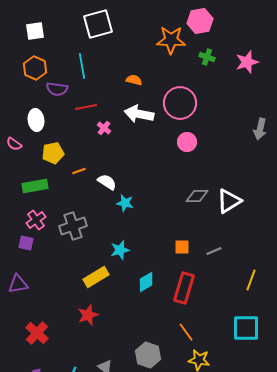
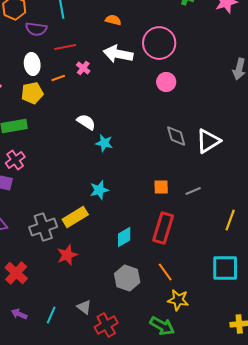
white ellipse: (36, 120) -> (32, 64), moved
orange line: (79, 171) -> (58, 78), moved
gray diamond: (197, 196) -> (176, 136), turned 75
gray cross: (73, 226) -> (43, 227), moved
cyan diamond: (146, 282) -> (124, 237), moved
gray hexagon: (148, 355) -> (127, 278), moved

